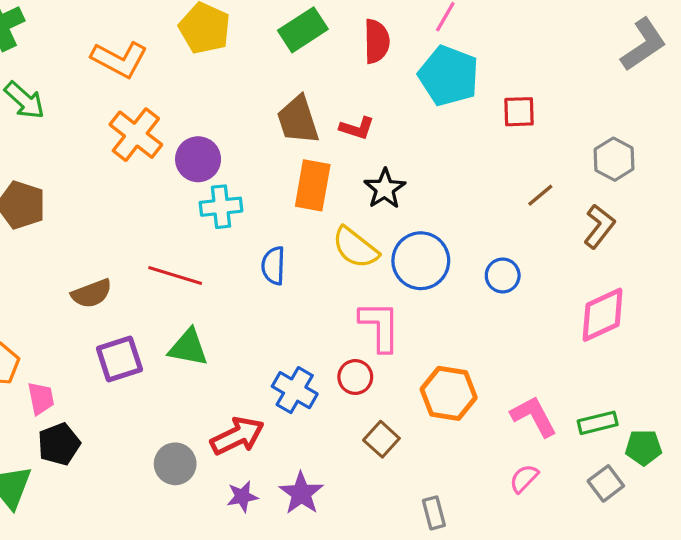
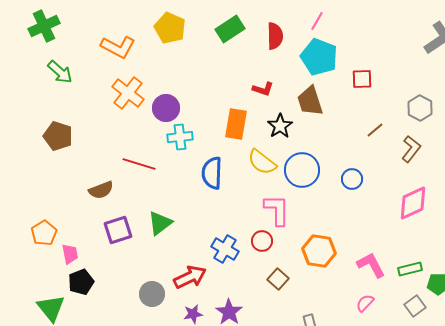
brown trapezoid: (298, 120) -> (310, 101), moved
blue semicircle: (273, 266) -> (212, 173), size x1.4
red line: (175, 275) -> (139, 164), moved
green triangle: (188, 348) -> (160, 223), turned -48

